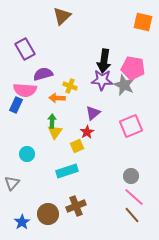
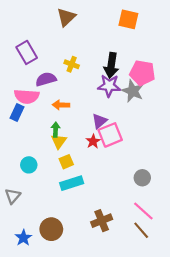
orange square: (143, 22) -> (128, 19), moved
yellow cross: (70, 86) -> (72, 64), moved
pink square: (131, 126) -> (110, 135), moved
yellow square: (77, 146) -> (66, 162), moved
gray circle: (131, 176) -> (142, 178), moved
brown cross: (76, 206) -> (102, 221), moved

